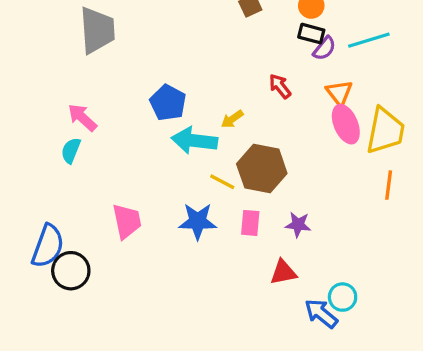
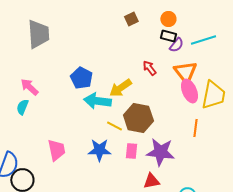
orange triangle: (339, 93) -> (185, 72), size x1.4
yellow arrow: (232, 119) -> (120, 88), size x1.6
orange line: (389, 185) -> (195, 128), moved
purple star: (298, 225) -> (160, 152), size x1.8

